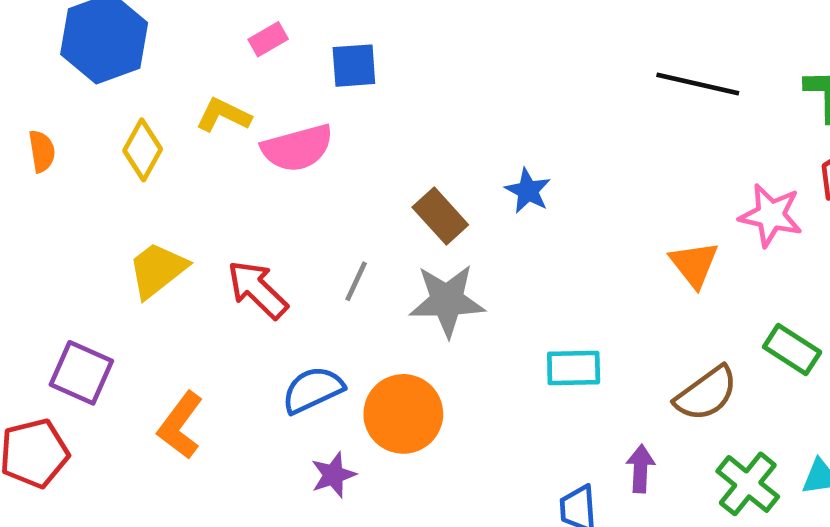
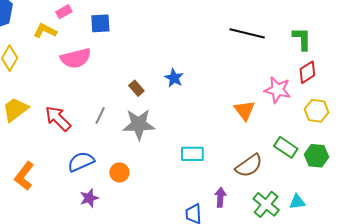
yellow L-shape: (223, 115) -> (45, 31), moved
brown rectangle: (440, 216) -> (136, 88), size x0.7
orange circle: (403, 414) -> (119, 172), size x0.6

